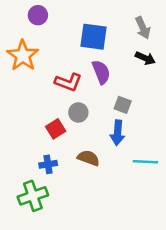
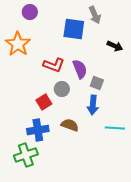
gray arrow: (143, 28) -> (95, 15), moved
purple semicircle: (101, 72) -> (80, 69), moved
blue cross: (48, 164) -> (38, 130), size x1.5

